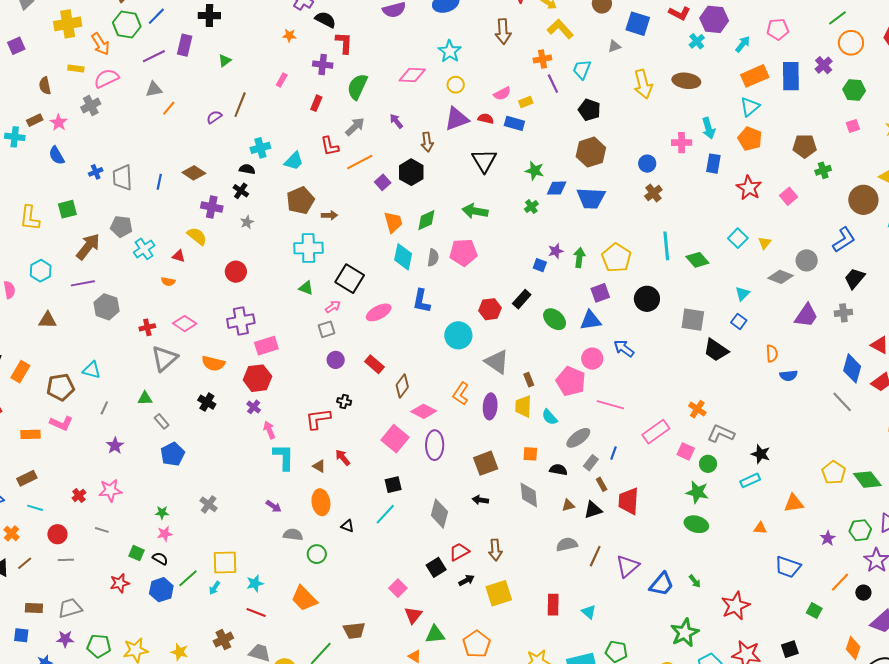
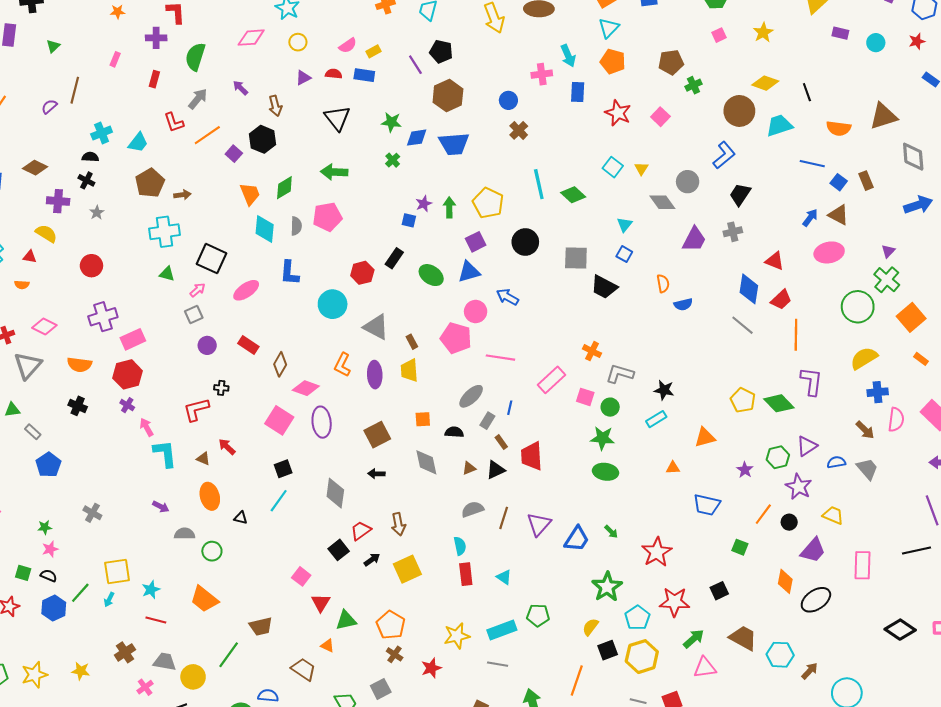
purple line: (553, 84) -> (415, 65), moved
purple triangle: (457, 119) -> (303, 78), size x0.6
gray diamond: (781, 277) -> (662, 202), turned 40
cyan semicircle: (550, 417) -> (460, 546), moved, turned -144

